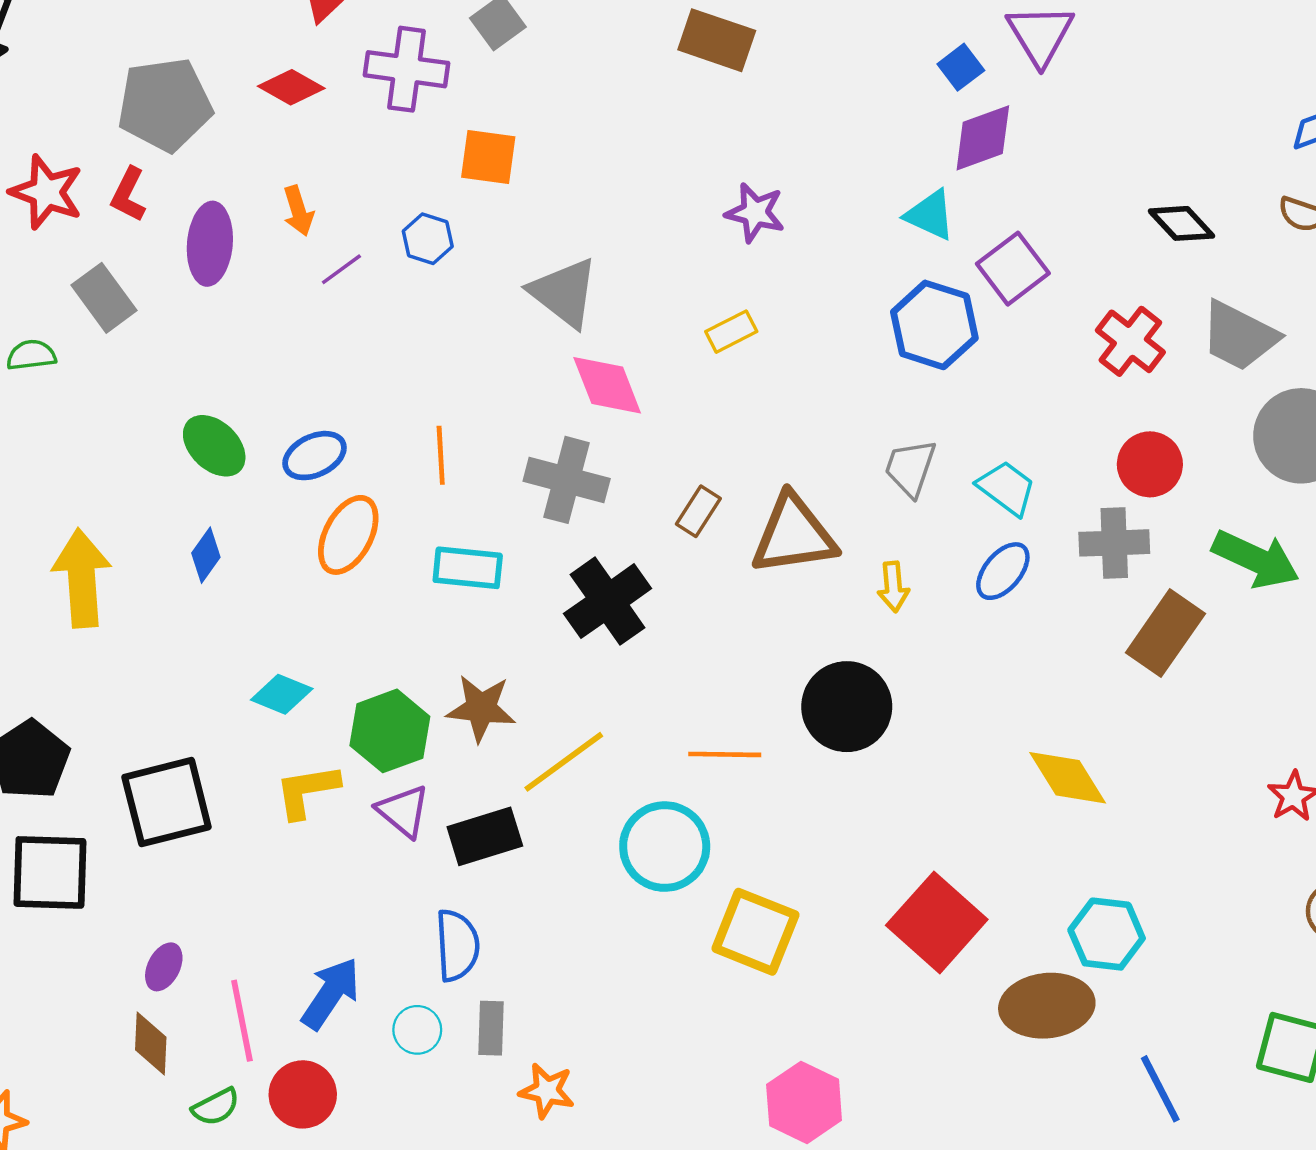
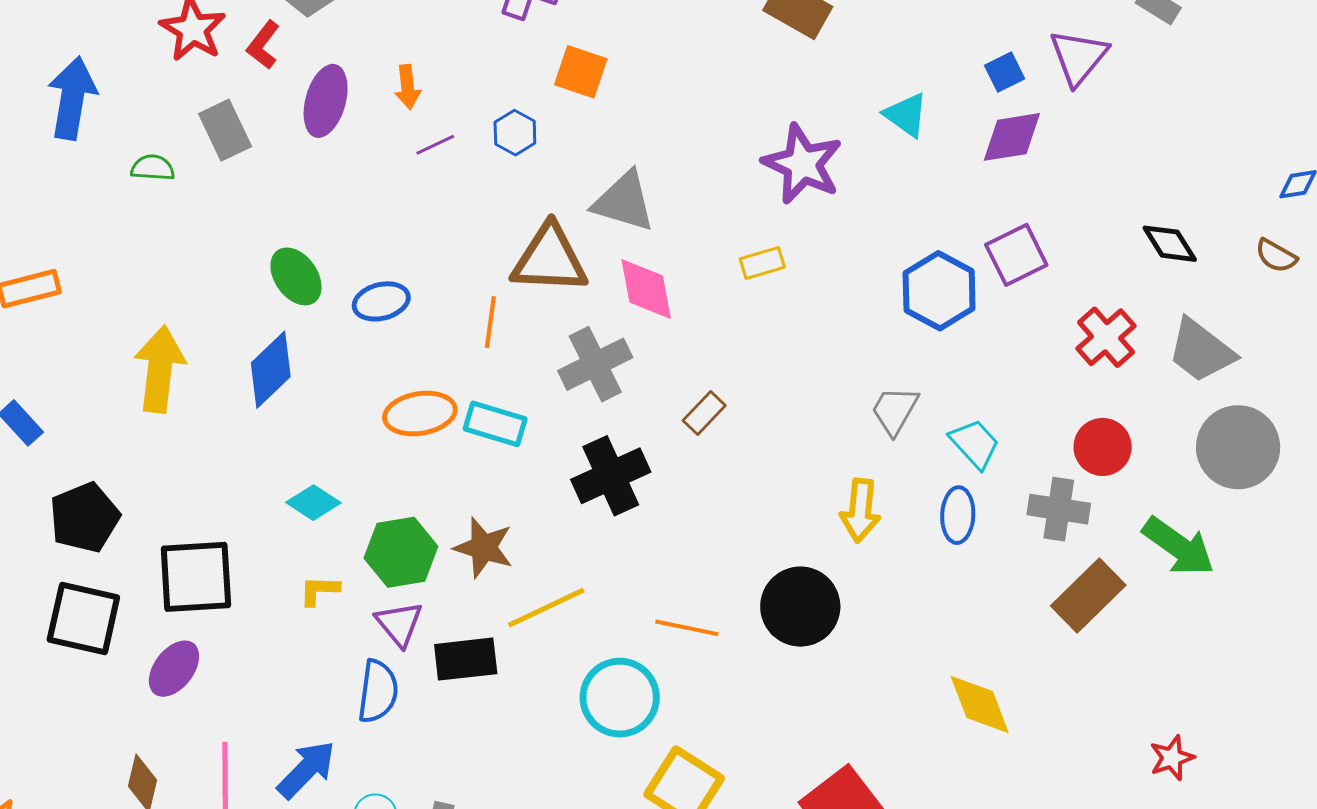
purple star: (755, 213) -> (803, 164), size x1.5
cyan triangle: (930, 215) -> (906, 115), moved
gray triangle: (564, 293) -> (624, 202), turned -32
gray cross: (567, 480) -> (595, 364), turned 38
orange ellipse: (348, 535) -> (420, 414), moved, turned 42
brown triangle: (794, 535) -> (549, 259), moved
blue diamond: (206, 555) -> (271, 370), size x1.6
blue ellipse: (1003, 571) -> (958, 515), turned -48
yellow arrow: (893, 587) -> (860, 510), size x1.4
yellow L-shape: (307, 791) -> (319, 590), size x0.7
blue semicircle: (457, 945) -> (378, 691), moved
purple ellipse: (164, 967) -> (174, 669), moved, size x1.4

